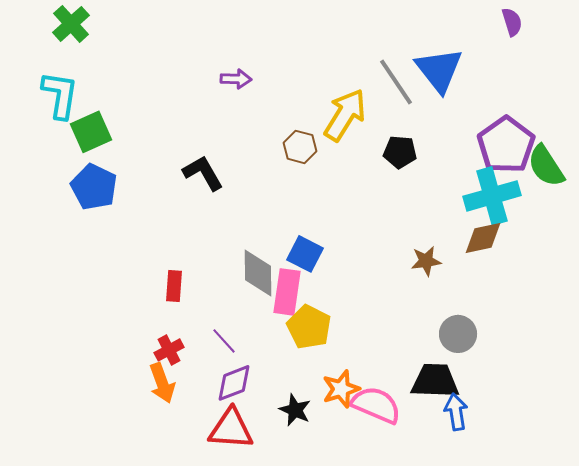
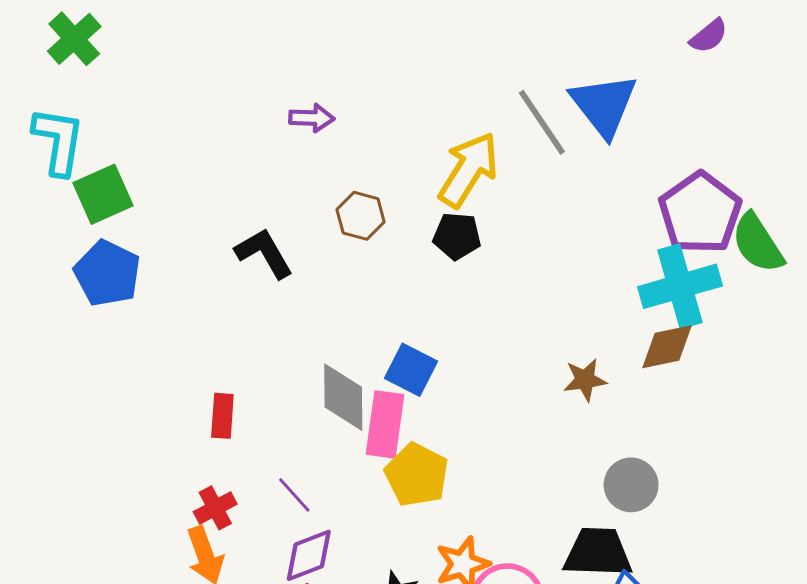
purple semicircle: (512, 22) -> (709, 36), turned 68
brown hexagon: (300, 147) -> (361, 216), moved
black pentagon: (400, 152) -> (457, 236), moved

